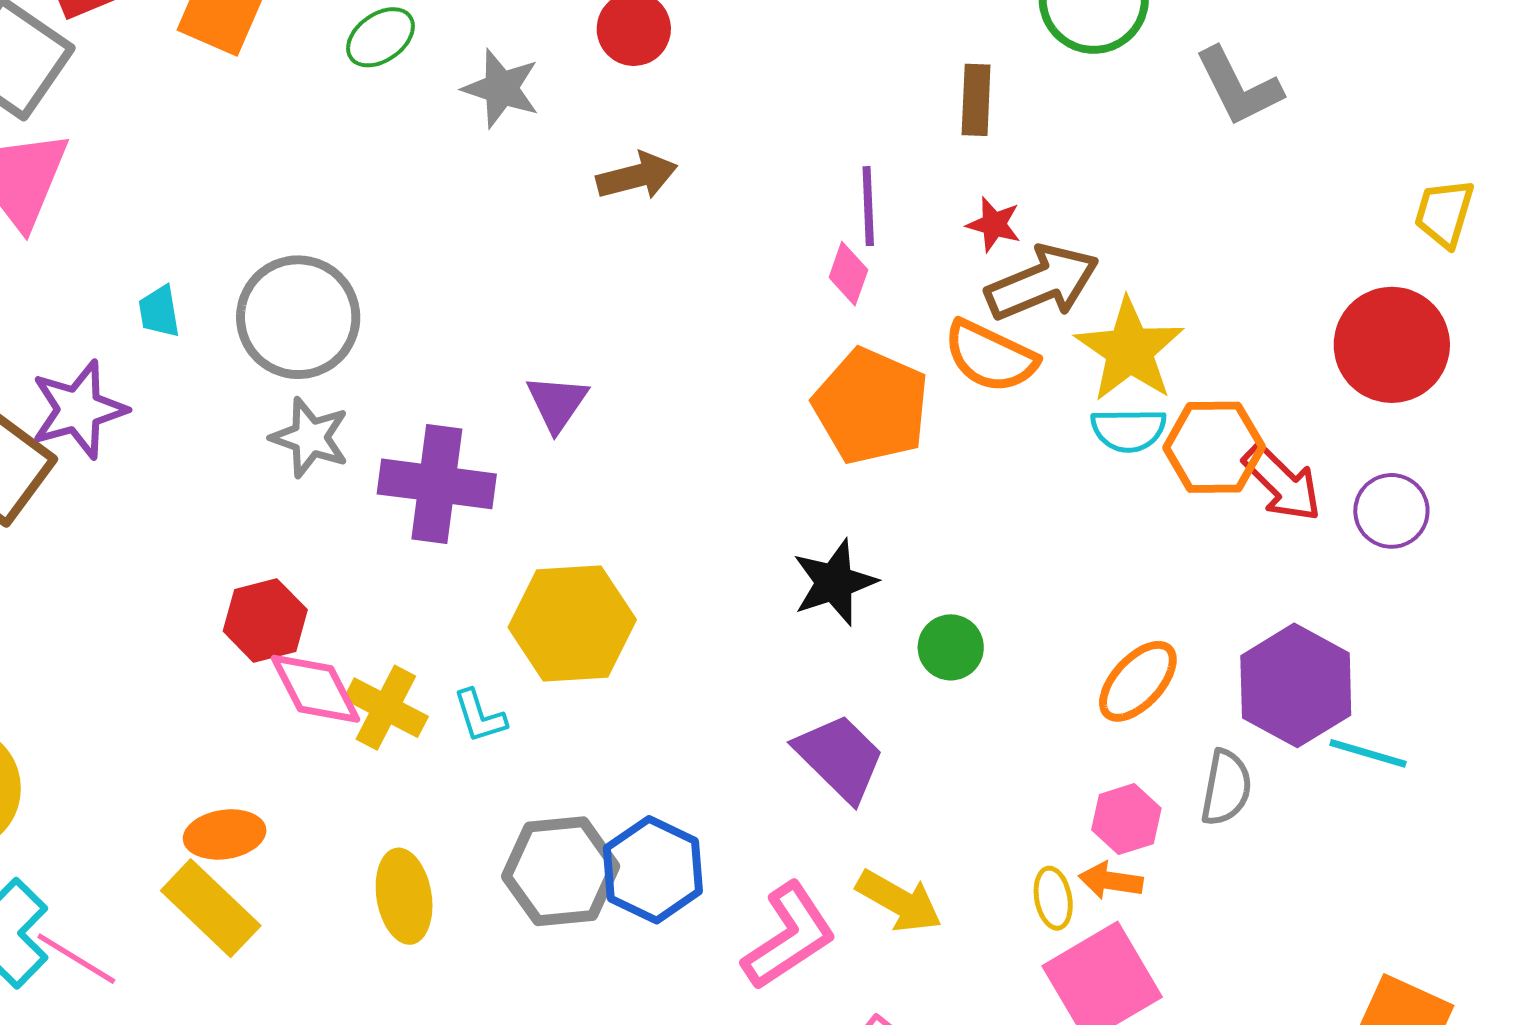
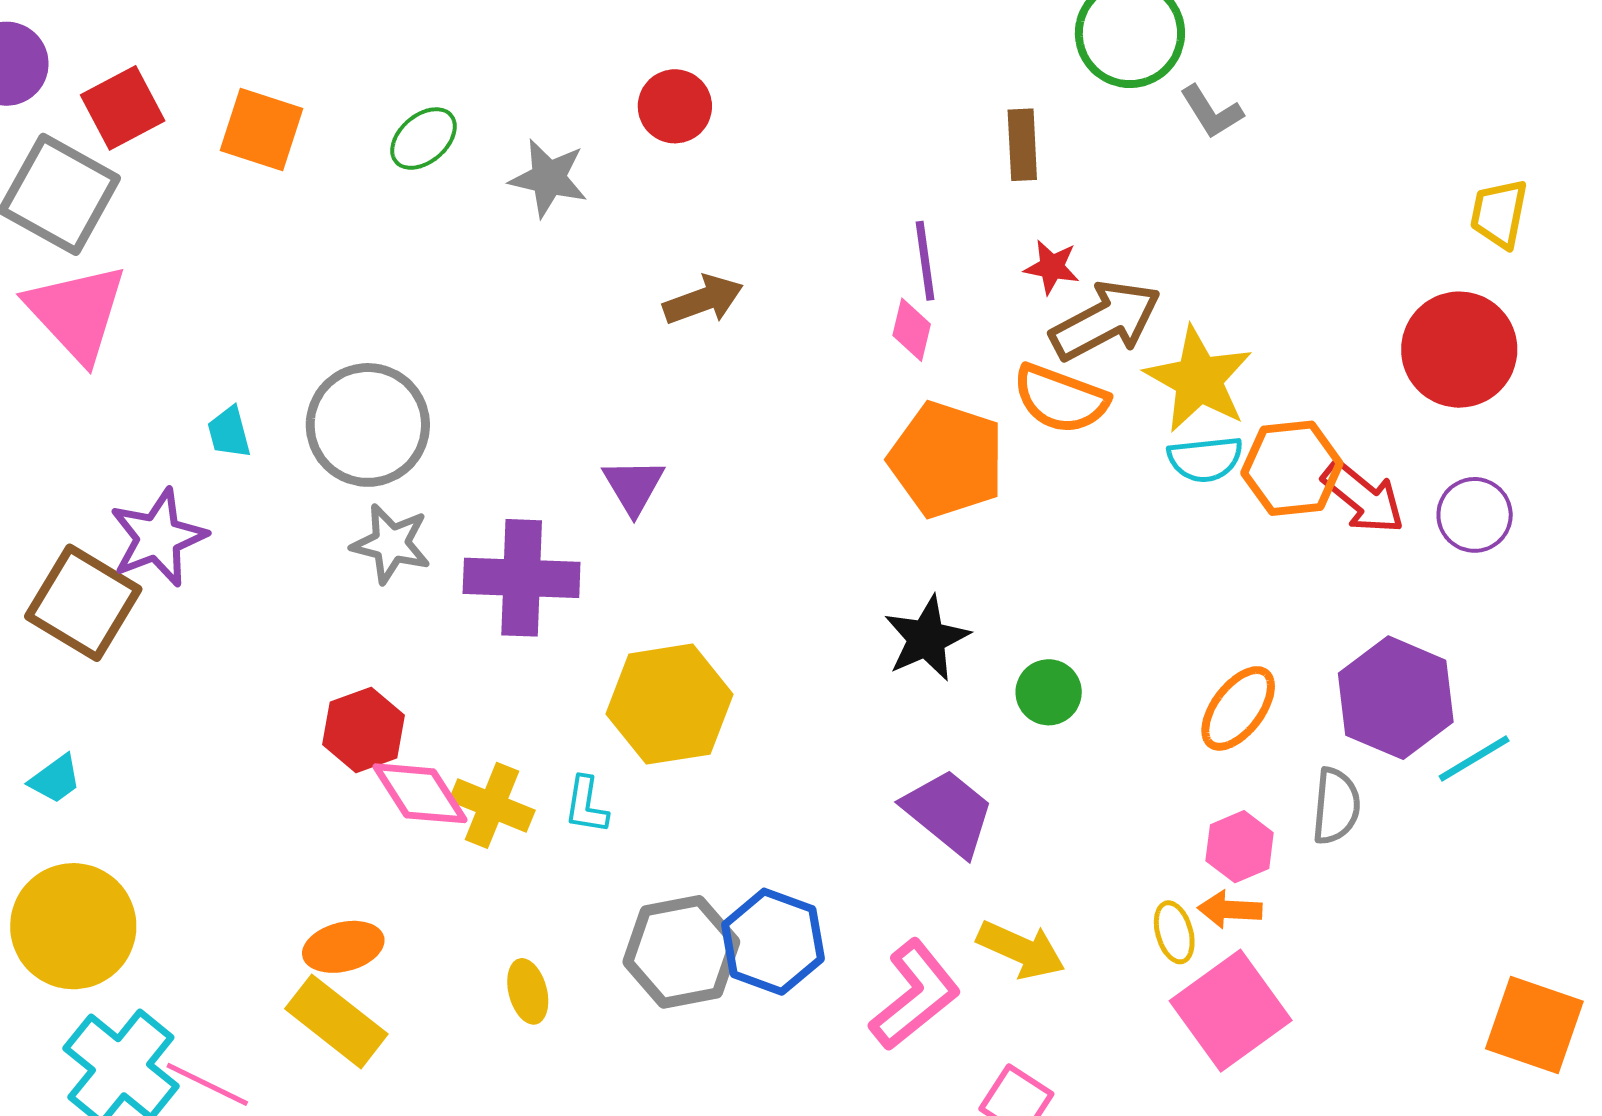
gray L-shape: (1238, 87) -> (1212, 112), moved, size x0.7
brown arrow: (637, 176) -> (703, 300), moved
cyan L-shape: (480, 716) -> (586, 805), turned 32
cyan line: (1368, 753) -> (1474, 758), turned -42
yellow ellipse: (404, 896) -> (528, 991), size x0.7

